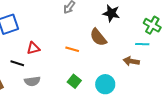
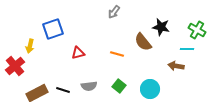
black star: (111, 13) -> (161, 27), moved
black line: (17, 63) -> (63, 90), moved
gray semicircle: (32, 81) -> (89, 86), moved

